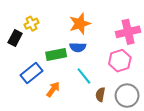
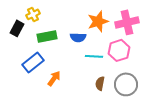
orange star: (80, 24) -> (98, 21), moved
green rectangle: (56, 54) -> (47, 36), moved
cyan line: (84, 76) -> (94, 56), moved, turned -48

